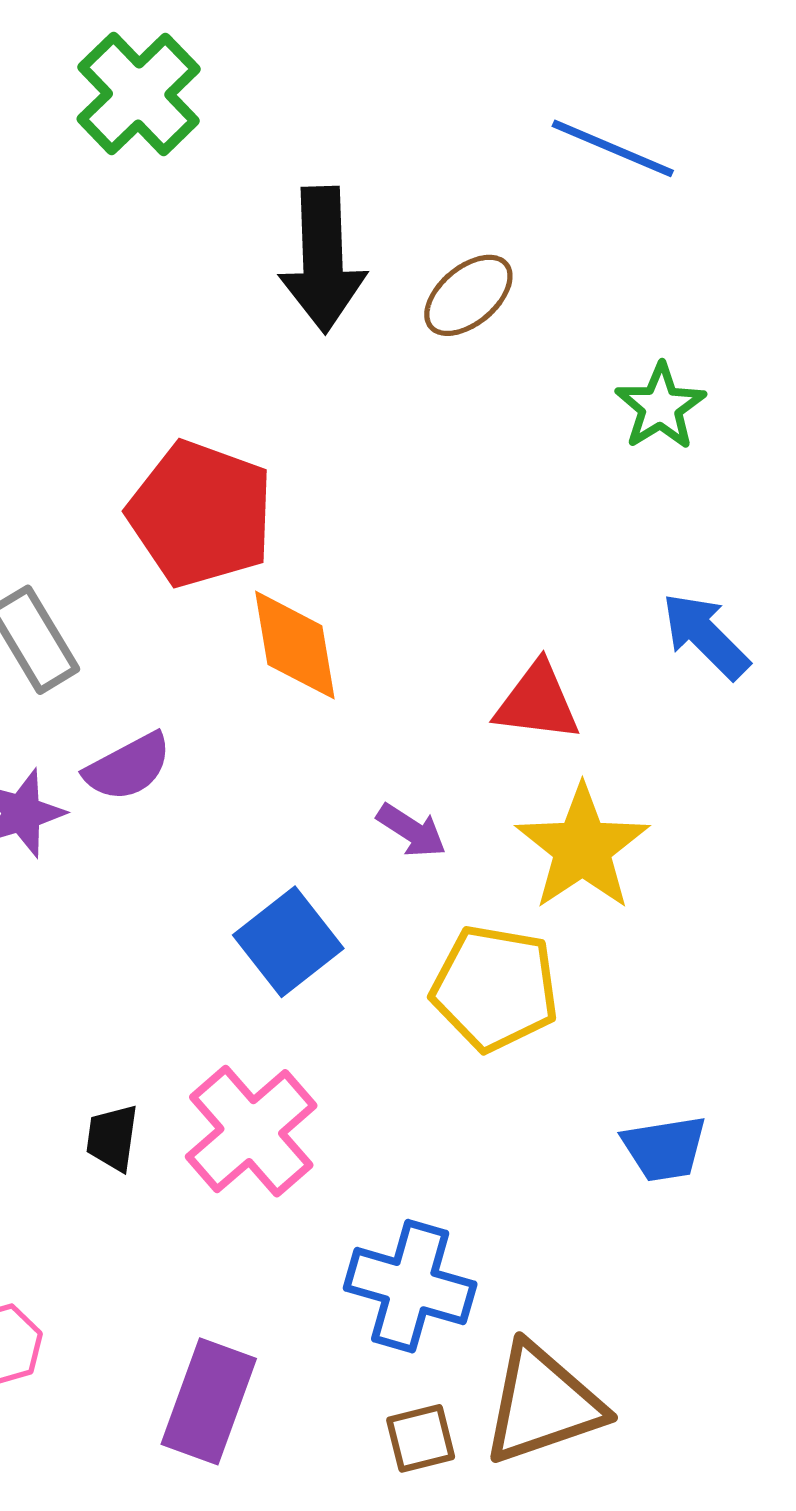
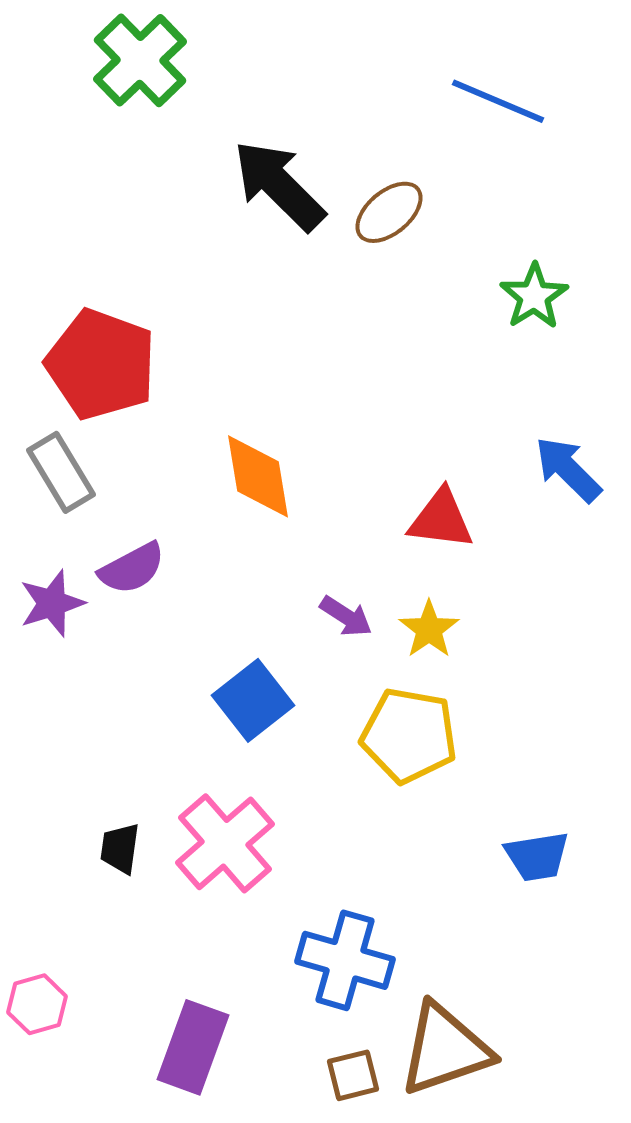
black arrow: (323, 260) -> (279, 185), turned 137
red pentagon: (201, 514) -> (101, 364), moved
yellow star: (582, 848) -> (429, 629), moved, size x0.6

